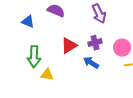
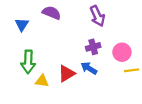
blue triangle: (28, 22) -> (22, 25), turned 40
red triangle: (69, 46) -> (67, 74), moved

